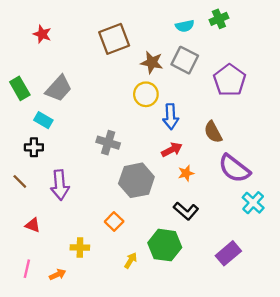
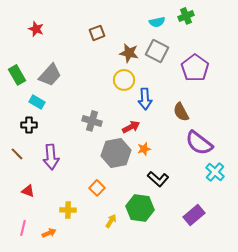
brown square: (114, 39) -> (97, 33), size x0.6
red arrow: (172, 150) -> (131, 127), moved
orange star: (186, 173) -> (144, 149), moved

